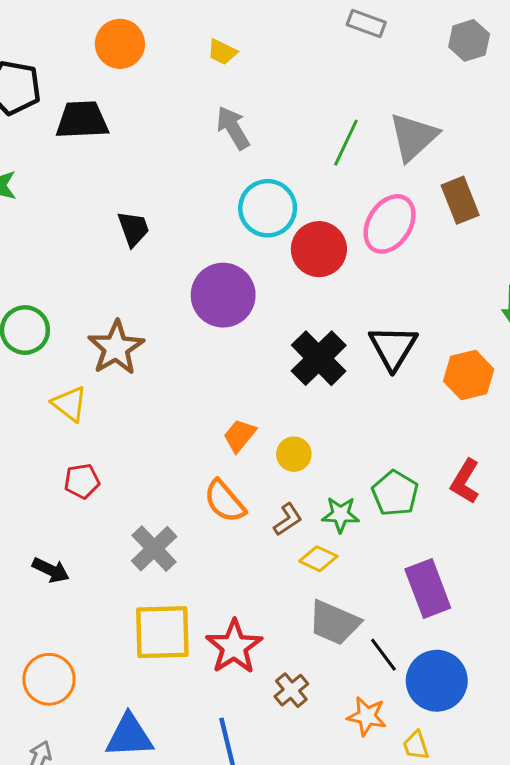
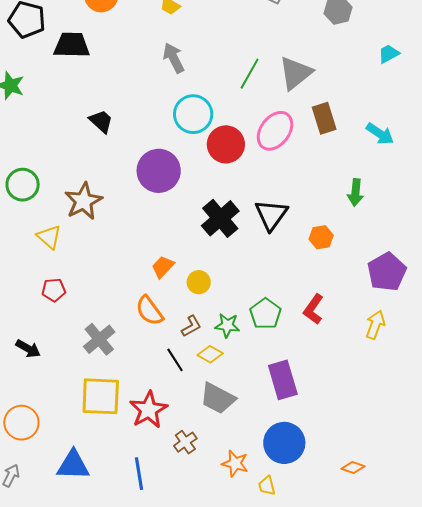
black trapezoid: (133, 229) -> (101, 121), turned -32
orange hexagon: (469, 375) -> (321, 237), size x0.7
black line: (383, 655) -> (175, 360), moved

